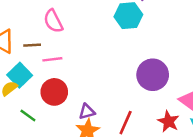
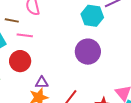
purple circle: (153, 75) -> (88, 52), moved

